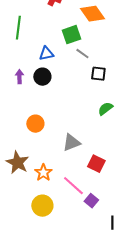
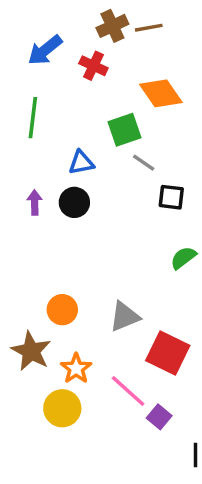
orange circle: (35, 124) -> (62, 310), moved
red square: (96, 164) -> (168, 353), size x1.4
yellow circle: (42, 206) -> (62, 408), moved

